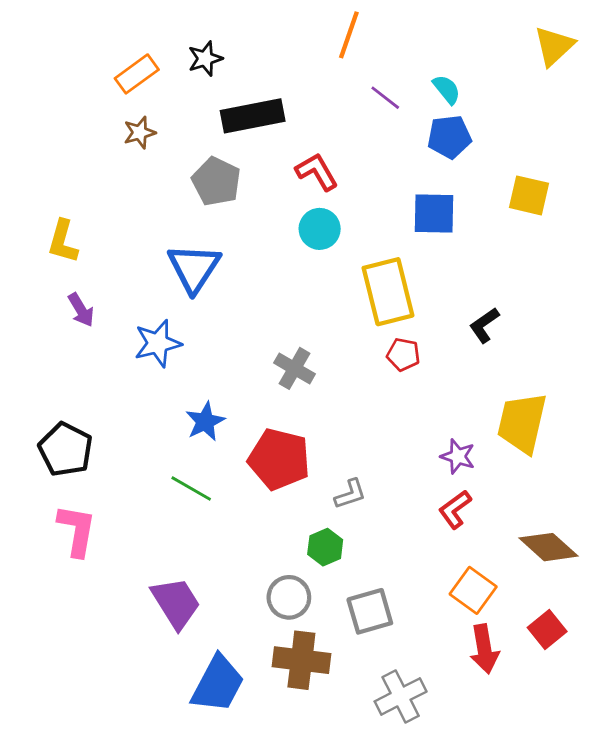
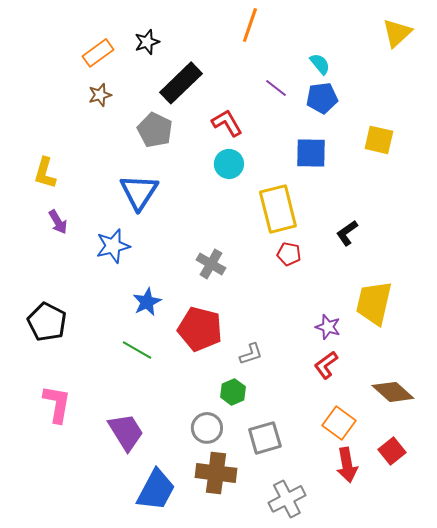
purple line: (385, 98) -> (276, 88), moved
black rectangle: (253, 116) -> (181, 83), turned -33
pink L-shape: (77, 530) -> (57, 404), moved

